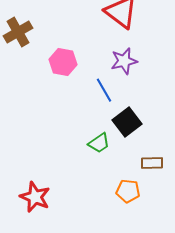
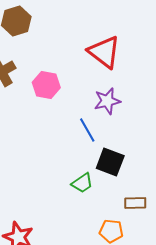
pink hexagon: (63, 62) -> (46, 85), moved
black square: (127, 122) -> (110, 162), turned -32

